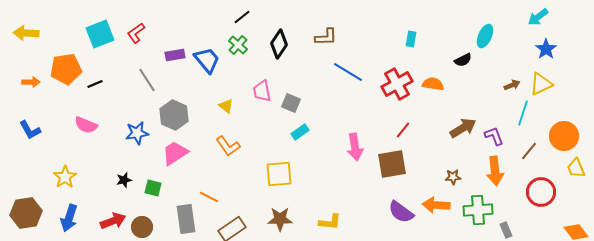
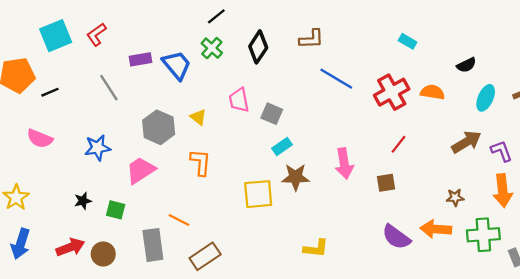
cyan ellipse: (485, 36) -> (486, 98), moved
cyan rectangle: (411, 39) -> (408, 41), turned -70
gray hexagon: (174, 115) -> (159, 127), moved
orange L-shape: (228, 146) -> (200, 162), turned -140
brown square: (392, 164) -> (386, 183), size x0.6
brown star: (280, 219) -> (296, 177), moved

